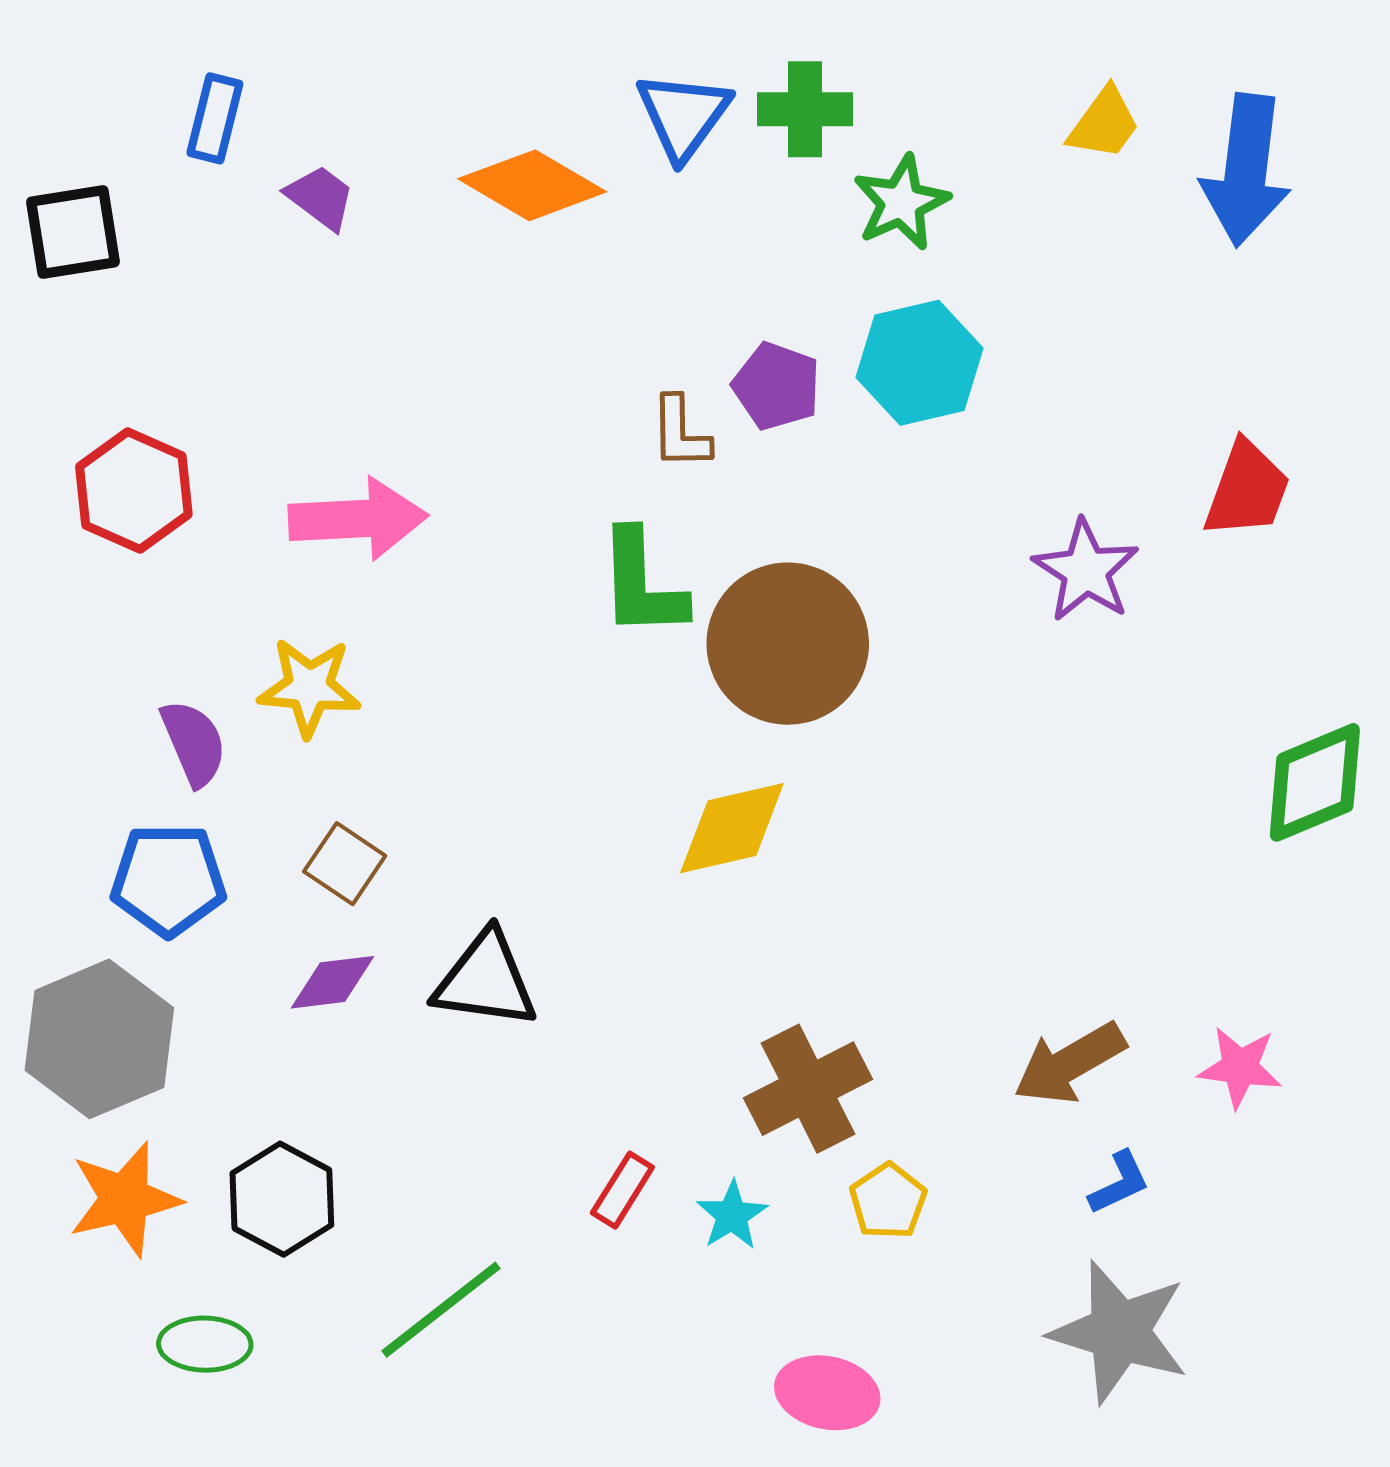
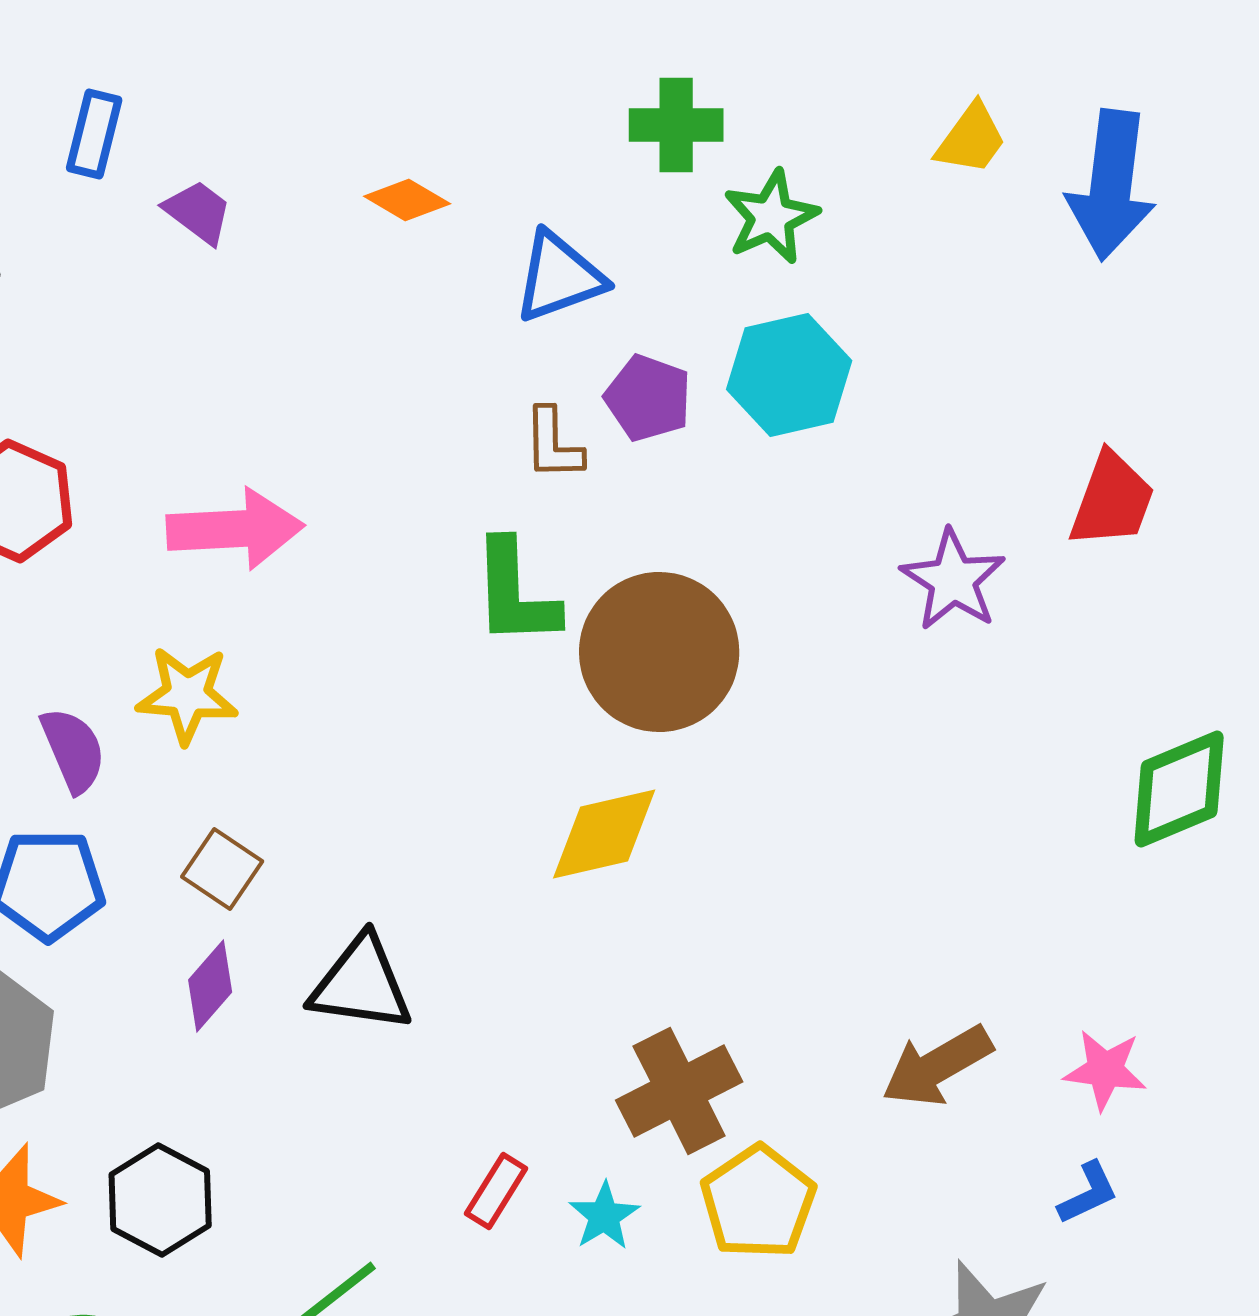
blue triangle: (683, 115) -> (559, 277), moved, turned 34
orange diamond: (532, 185) -> (407, 200), size x0.6
purple diamond: (333, 982) -> (210, 986), turned -42
blue L-shape: (1119, 1183) -> (1088, 1193), moved
yellow pentagon: (888, 1201) -> (758, 1202), size x1.5

